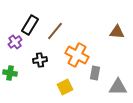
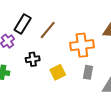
orange cross: (77, 55) -> (82, 45), moved, turned -35
yellow square: (65, 87) -> (58, 72), moved

